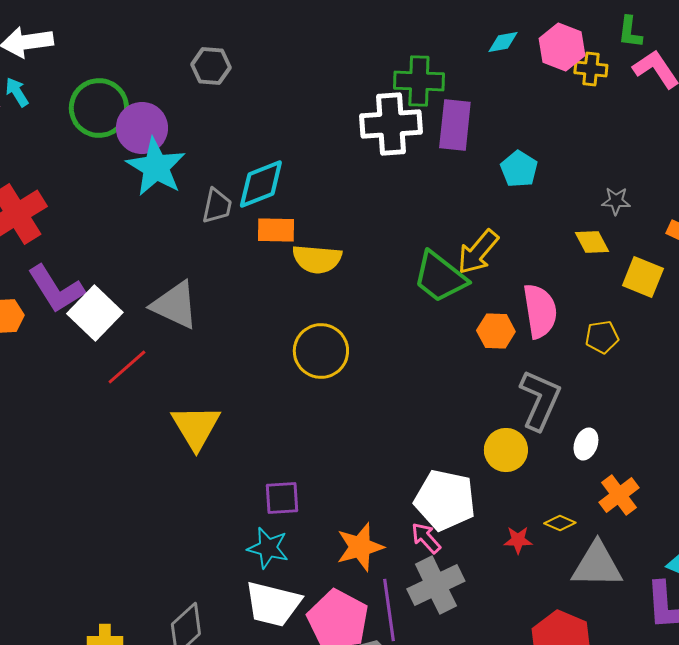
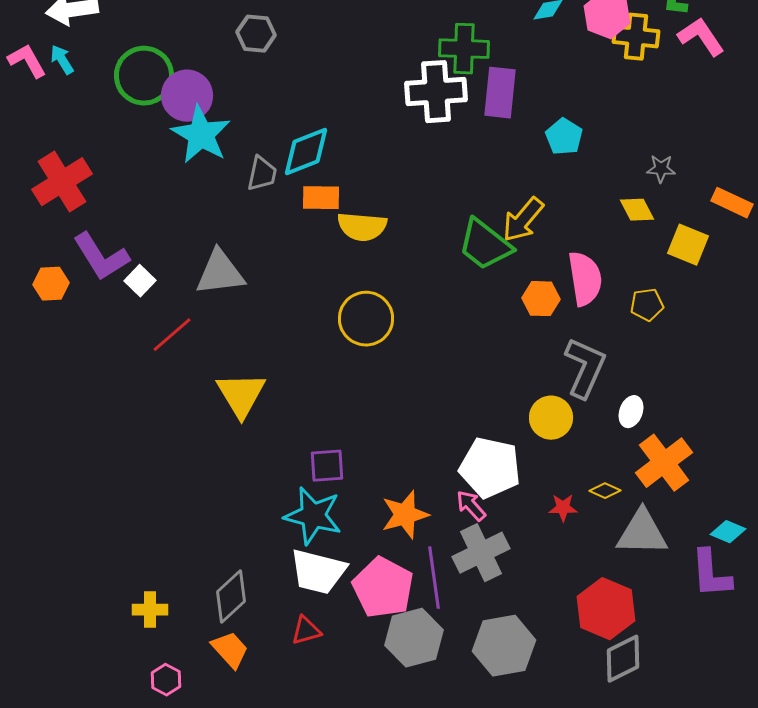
yellow cross: (591, 69) -> (636, 37), size x1.4
gray triangle: (175, 305) -> (220, 273), turned -32
white square: (95, 313) -> (140, 281), size x0.6
orange cross: (619, 495) -> (664, 463), size x1.4
cyan star: (268, 548) -> (313, 516), size x1.4

